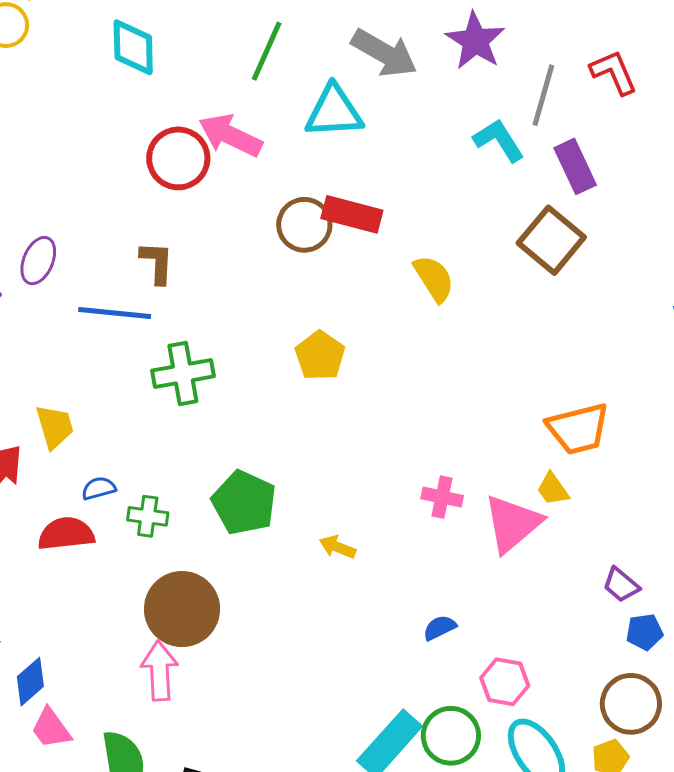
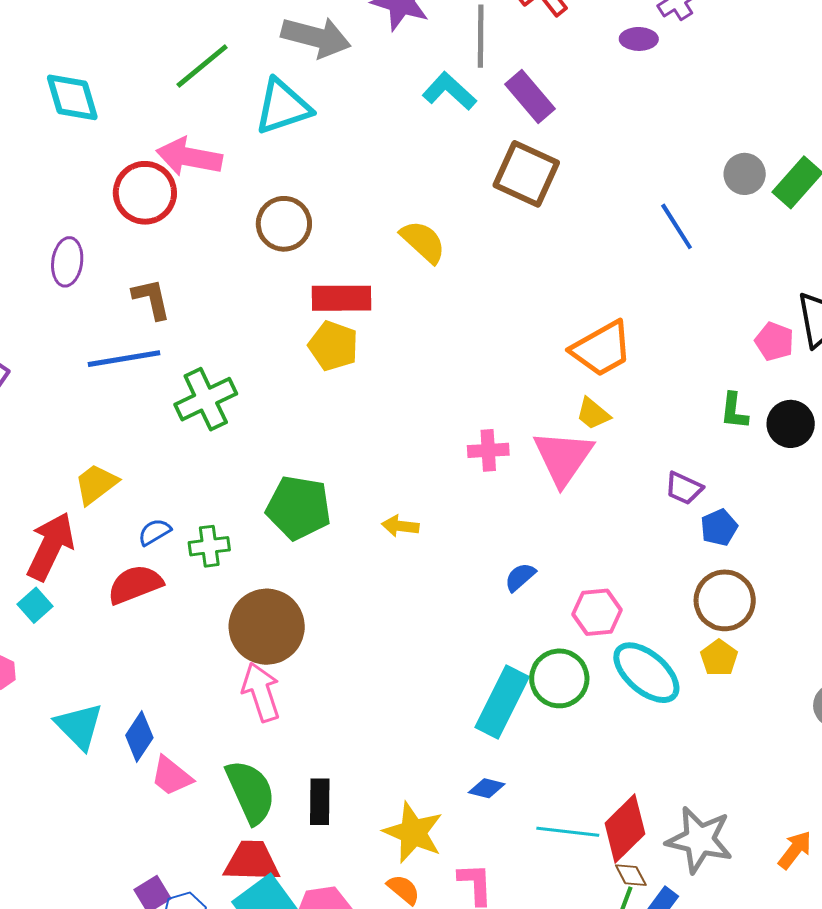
green line: (267, 51) -> (202, 66), turned 42
red rectangle: (352, 214) -> (341, 298), moved
purple ellipse: (38, 261) -> (67, 262), moved
yellow trapezoid: (55, 427) -> (96, 484), turned -96

